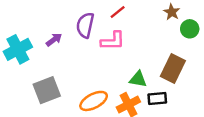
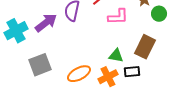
purple arrow: (54, 40) -> (46, 23), size x1.6
pink L-shape: (113, 41) -> (118, 17), moved

